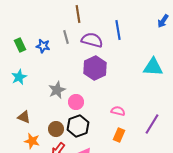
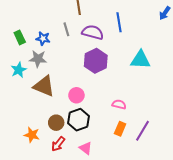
cyan triangle: (153, 67) -> (140, 60), moved
gray star: (57, 90) -> (38, 59), moved, turned 30
brown triangle: (24, 117) -> (44, 86), moved, size x1.6
purple line: (152, 124) -> (142, 131), moved

